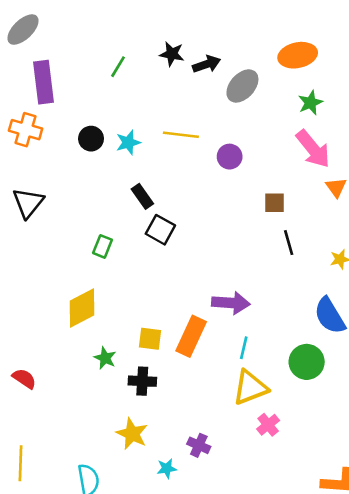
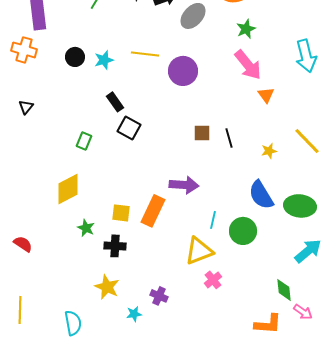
purple circle: (230, 157) -> (183, 71), size x1.5
black triangle: (28, 203) -> (26, 107), size x0.6
brown square: (275, 203) -> (202, 133), moved
cyan line: (244, 348) -> (213, 220), moved

